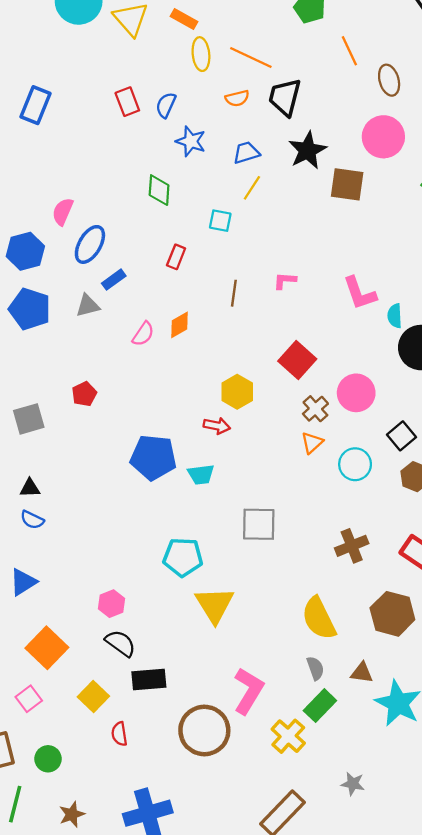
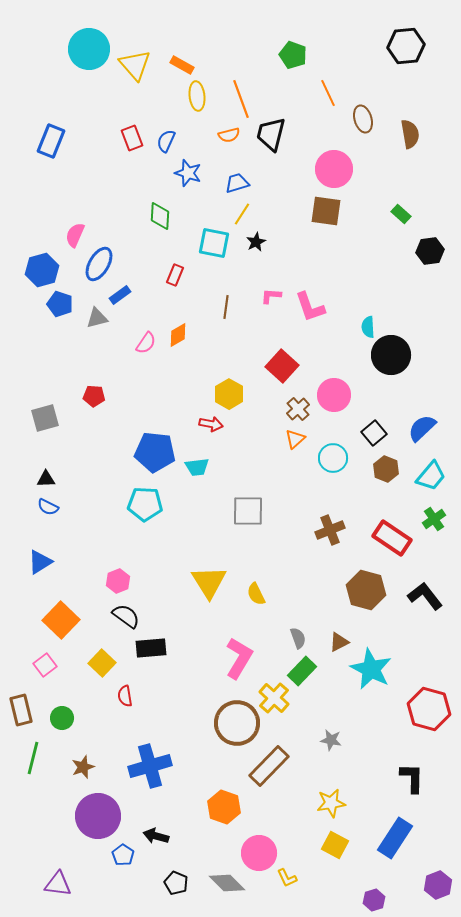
orange line: (251, 57) -> (241, 99), turned 45
pink circle: (383, 137) -> (334, 169), moved
black star: (307, 150) -> (256, 242), moved, size x0.6
cyan square: (220, 221) -> (214, 243), size x1.5
pink L-shape: (360, 293) -> (310, 307), moved
blue pentagon: (30, 309) -> (60, 304), moved, size x0.7
red pentagon: (84, 394) -> (94, 396), turned 30
cyan pentagon: (183, 557) -> (145, 504), moved
yellow semicircle: (319, 618) -> (256, 594), moved, size x0.6
brown triangle: (362, 673) -> (339, 642), turned -35
brown circle: (204, 730) -> (237, 723), moved

